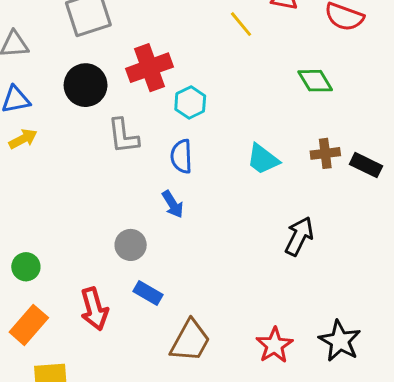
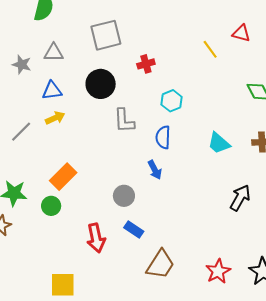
red cross: (149, 68) -> (146, 64), moved, size x0.6
orange rectangle: (29, 325) -> (63, 177), moved

